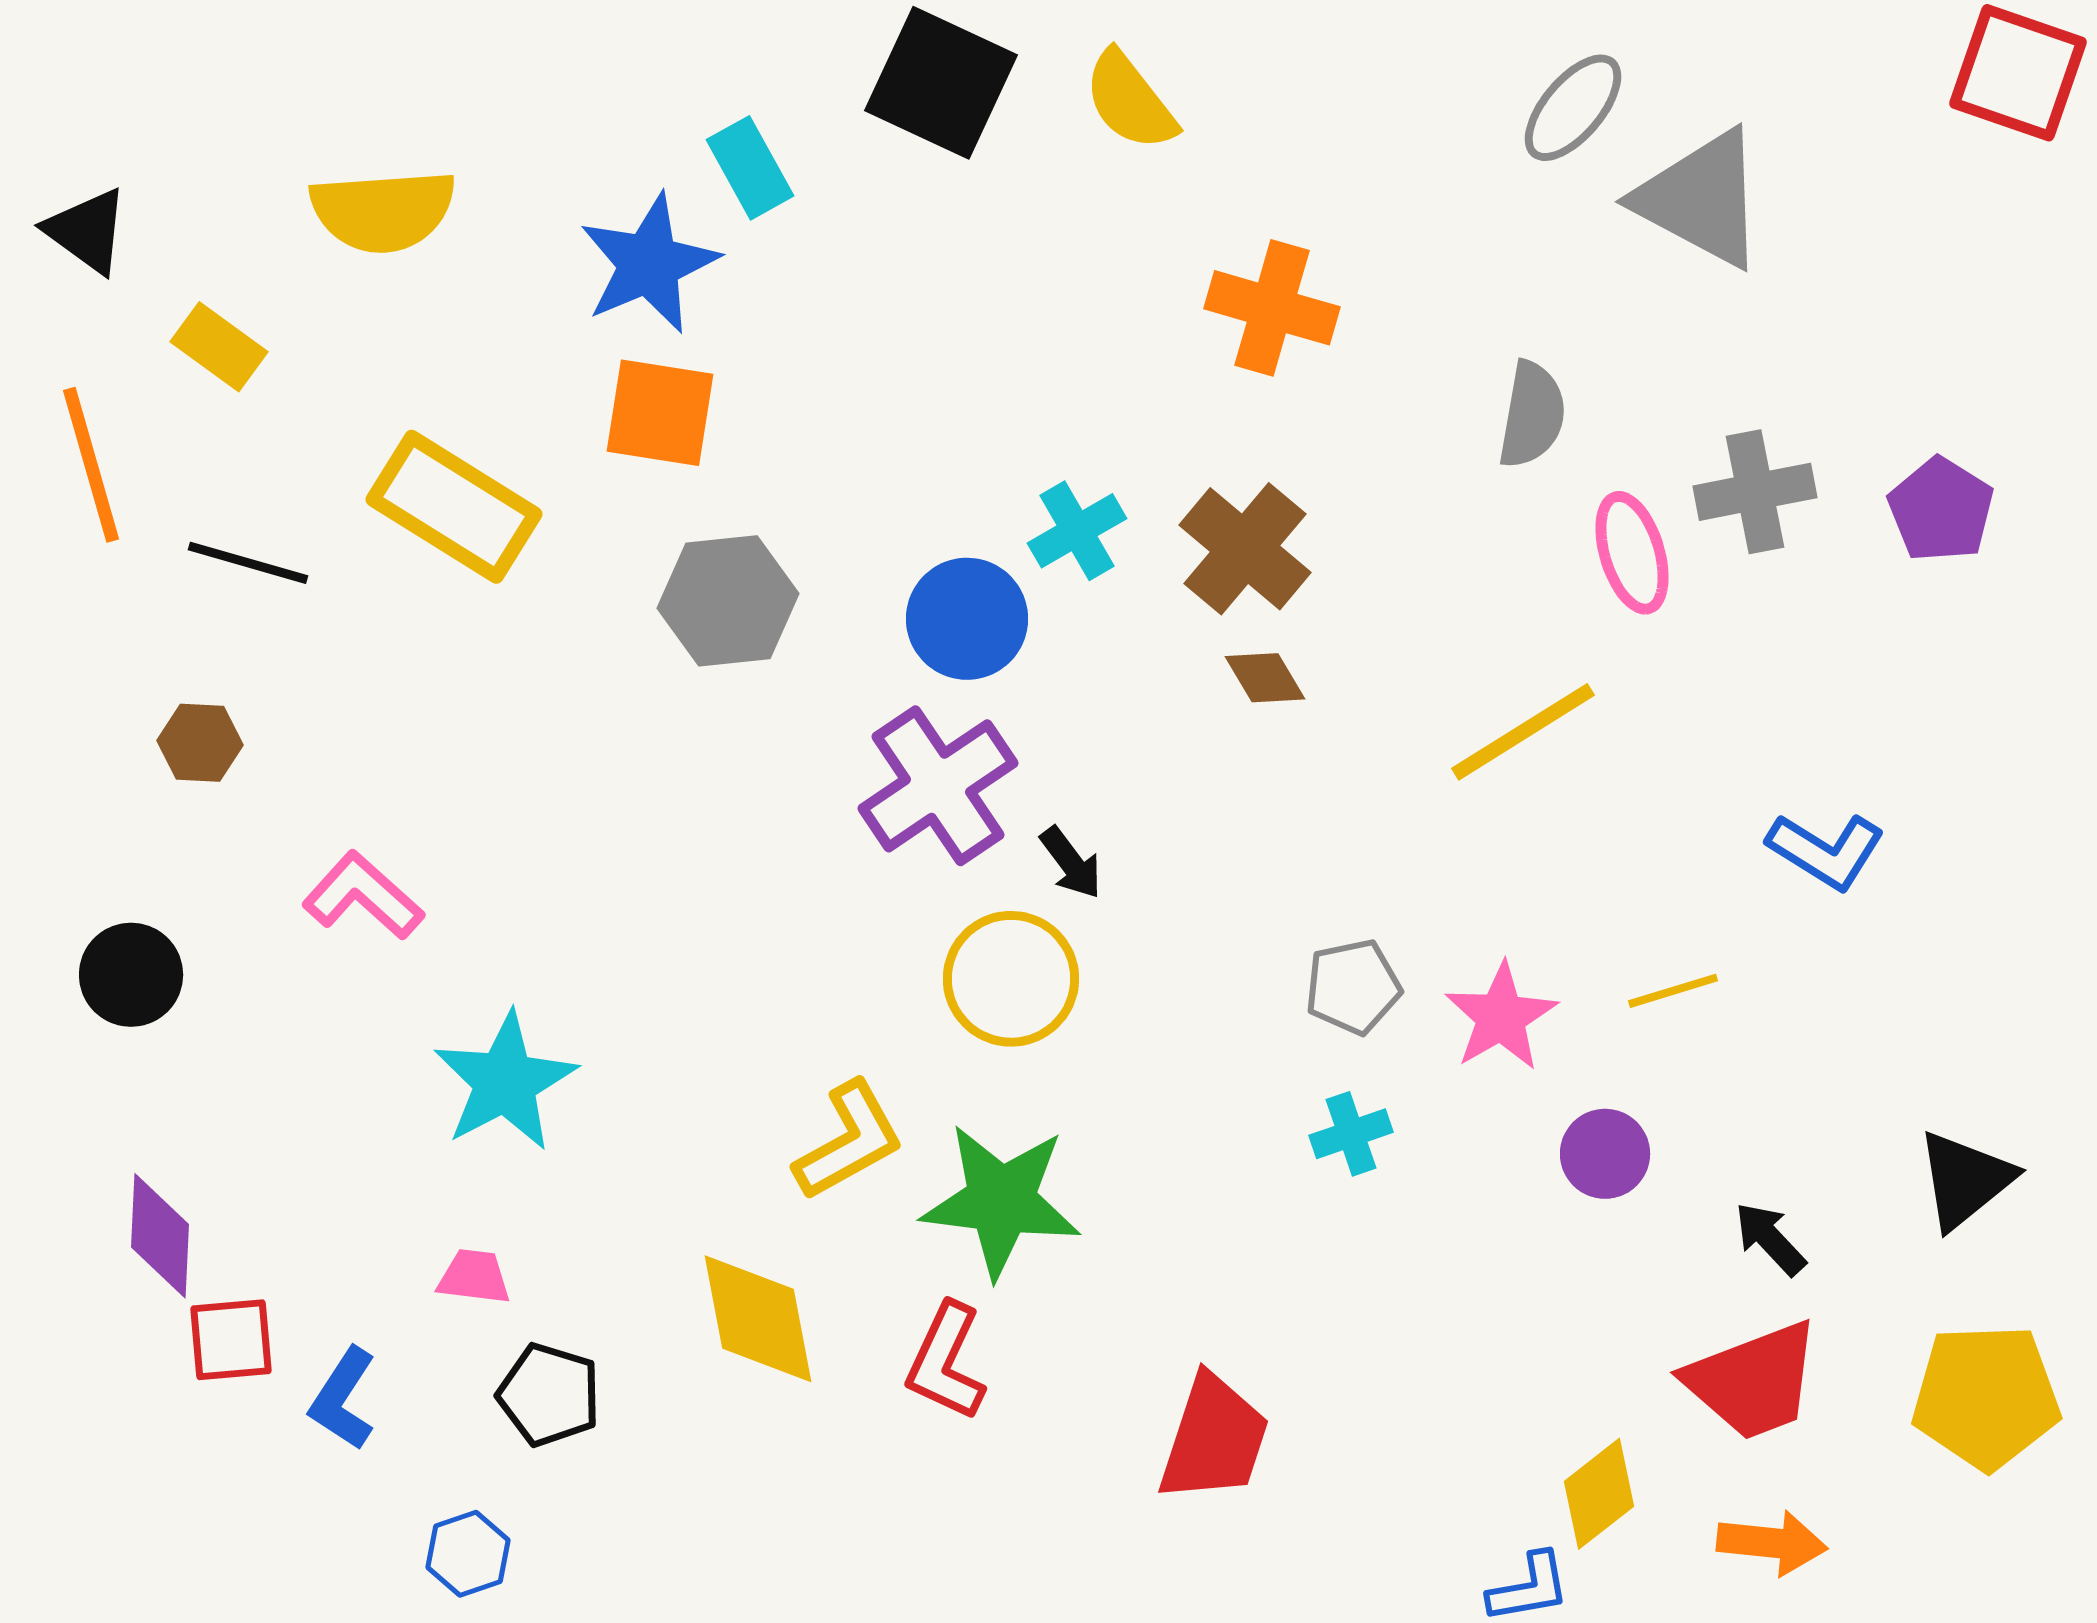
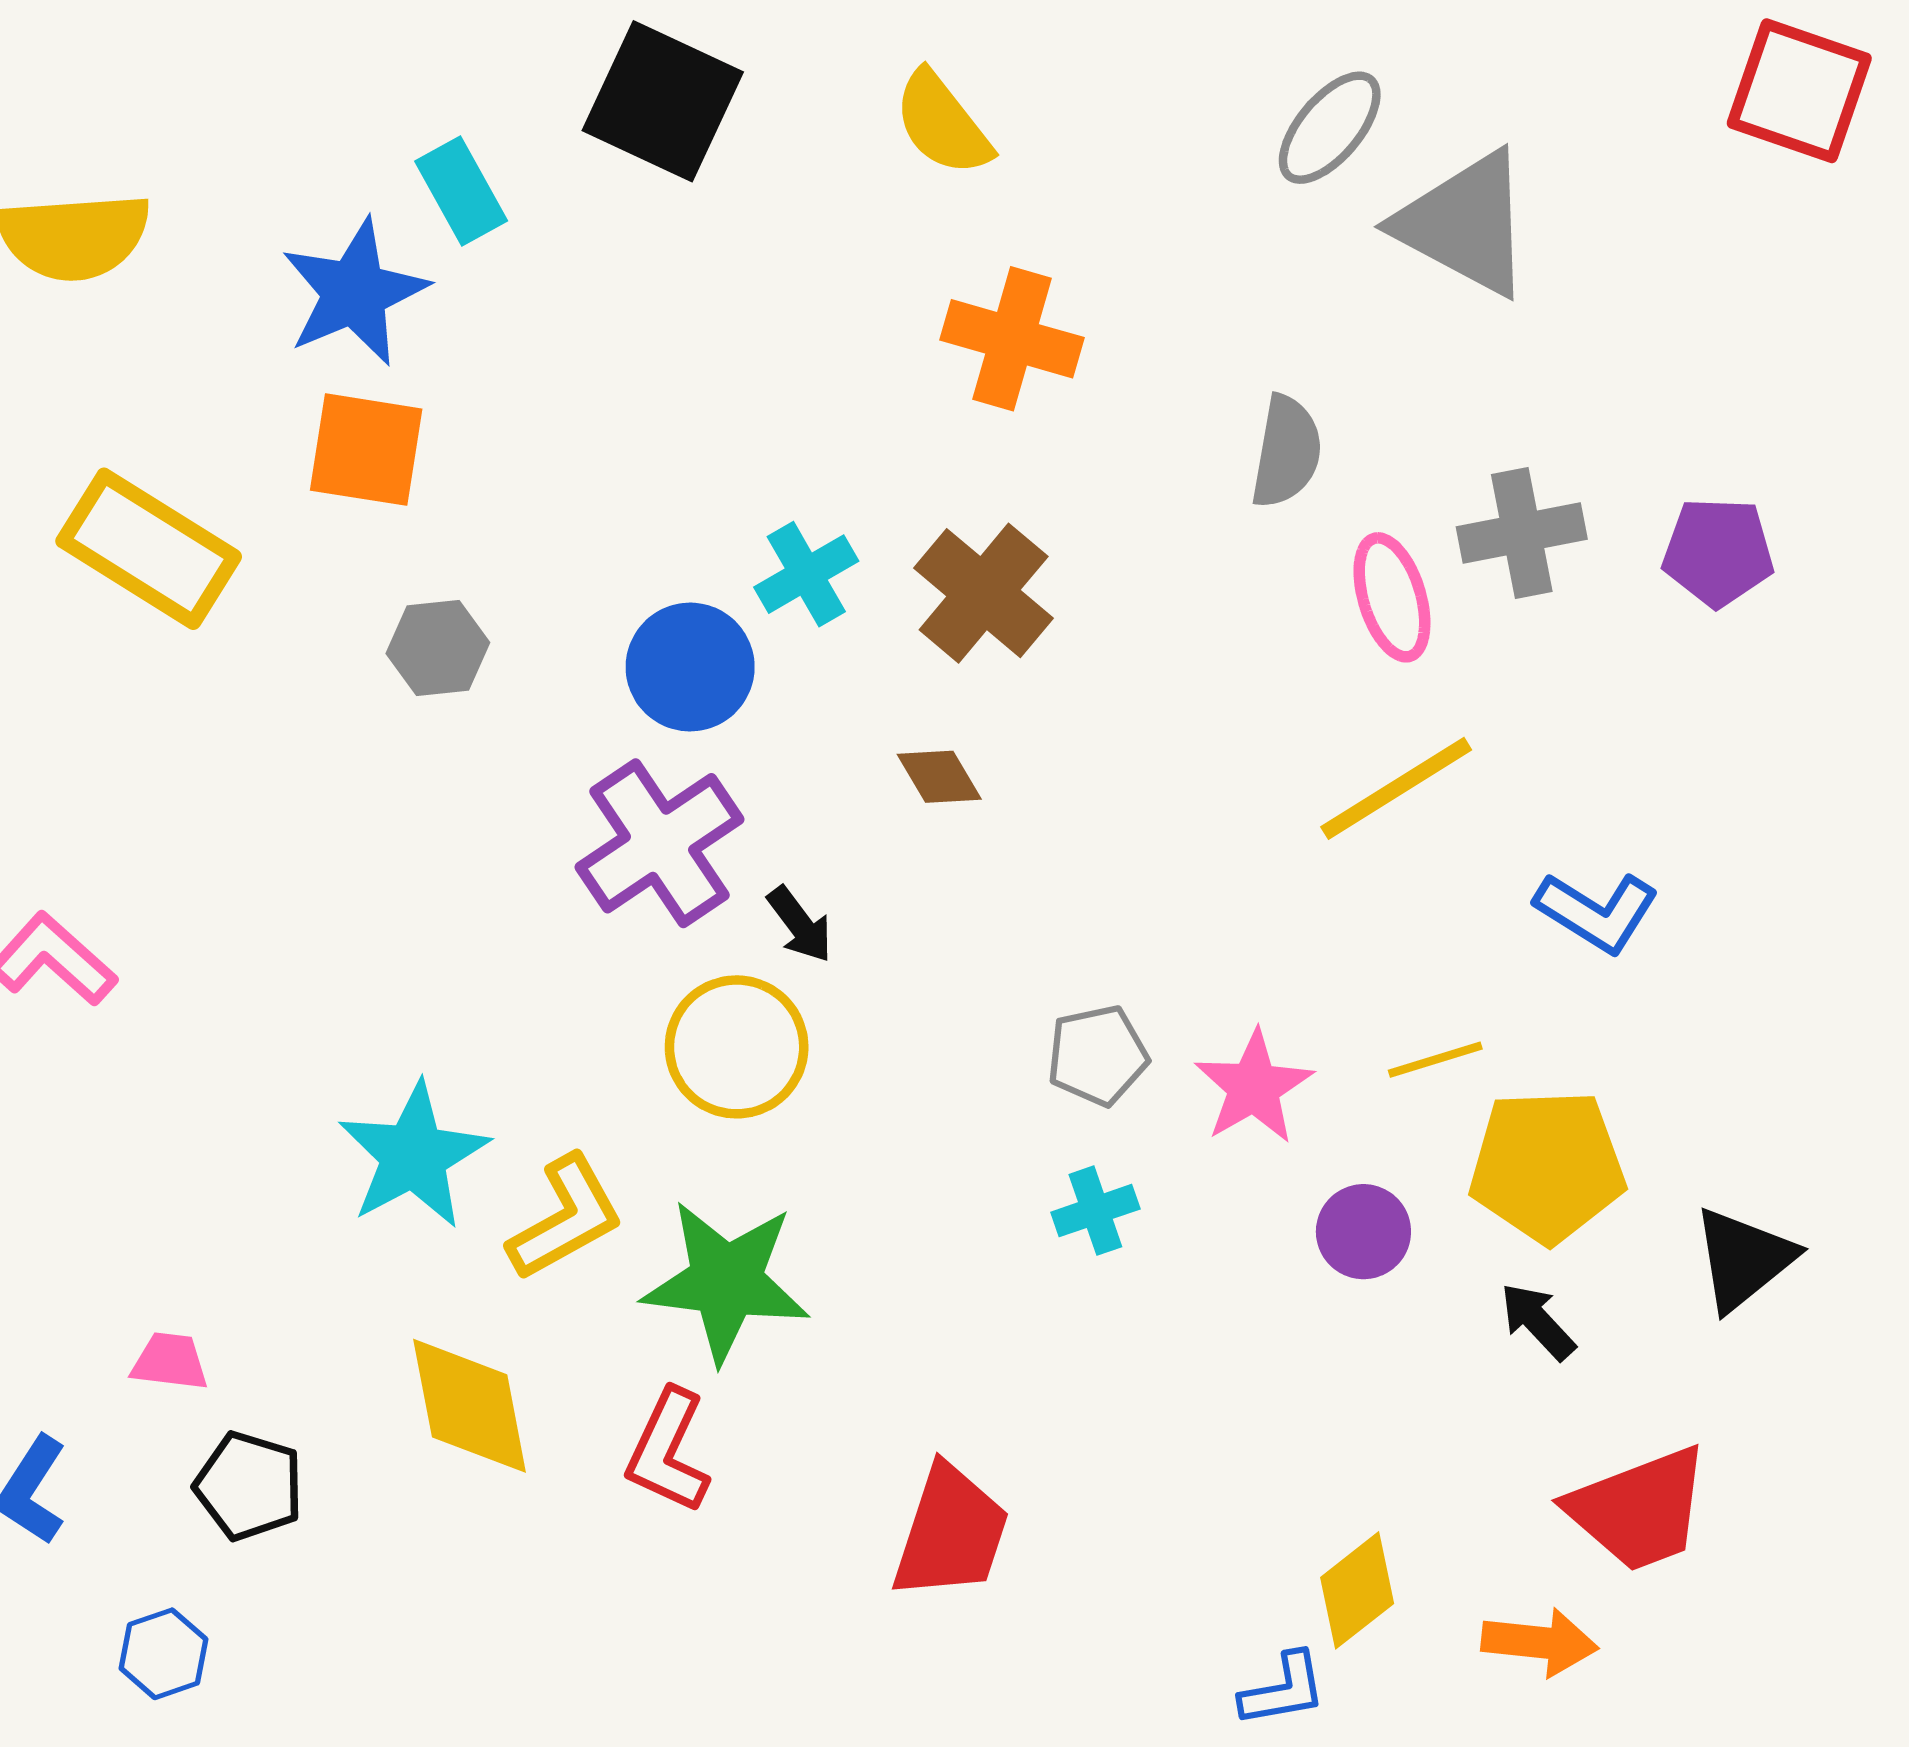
yellow semicircle: (1130, 101) -> (942, 123), moved
purple pentagon: (1941, 510) -> (1718, 552), turned -30
gray hexagon: (728, 601) -> (438, 648), size x0.7
brown diamond: (1265, 678) -> (939, 777), moved
yellow line: (1523, 732) -> (1396, 788), moved
cyan star: (505, 1082) -> (414, 1156), moved
red trapezoid: (1753, 1381) -> (1639, 1509), moved
yellow pentagon: (1986, 1397) -> (1547, 1166), moved

